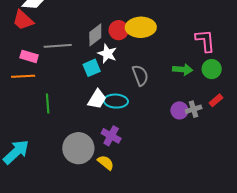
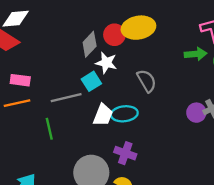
gray line: (58, 46) -> (66, 98), moved
green arrow: (183, 70) -> (196, 54), moved

